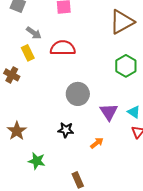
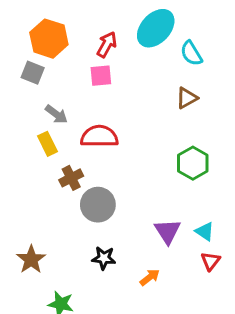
brown triangle: (122, 22) -> (187, 98), size x0.6
brown cross: (12, 75) -> (71, 178), moved, turned 35
gray circle: (78, 94) -> (98, 205), moved

